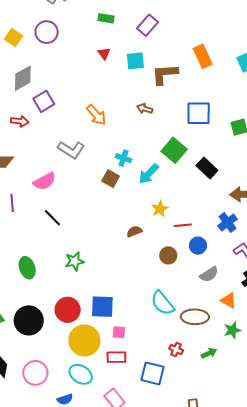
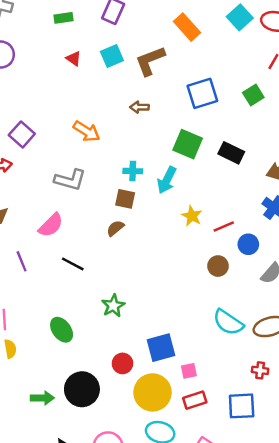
brown semicircle: (134, 231) -> (115, 228), moved
red circle: (68, 310) -> (122, 363), size x0.7

